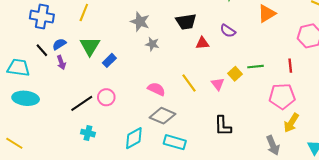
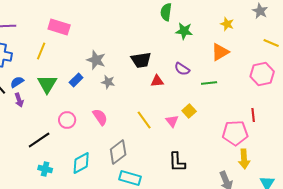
blue rectangle: (109, 60) -> (76, 80), moved
red line: (290, 66) -> (253, 115), moved
green line: (255, 67) -> (209, 83), moved
pink semicircle: (156, 89) -> (100, 117), moved, turned 30
pink circle: (106, 97) -> (67, 120), moved
gray diamond: (162, 116) -> (118, 152), turned -60
yellow arrow: (291, 123) -> (244, 159), turned -36
cyan diamond: (134, 138) -> (81, 163), moved

